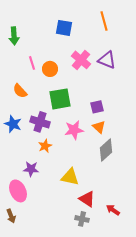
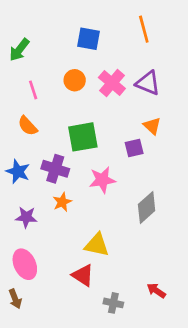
green arrow: (14, 36) -> (19, 50), turned 42
pink line: (32, 63) -> (33, 90), moved
orange circle: (50, 69) -> (75, 80), moved
orange triangle: (99, 127) -> (152, 126), moved
purple star: (31, 169) -> (26, 217), moved
red triangle: (87, 199) -> (83, 275), moved

